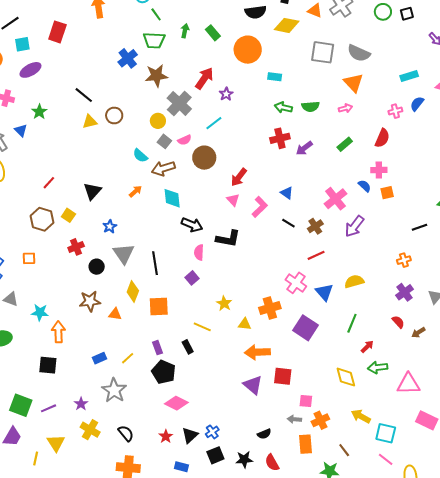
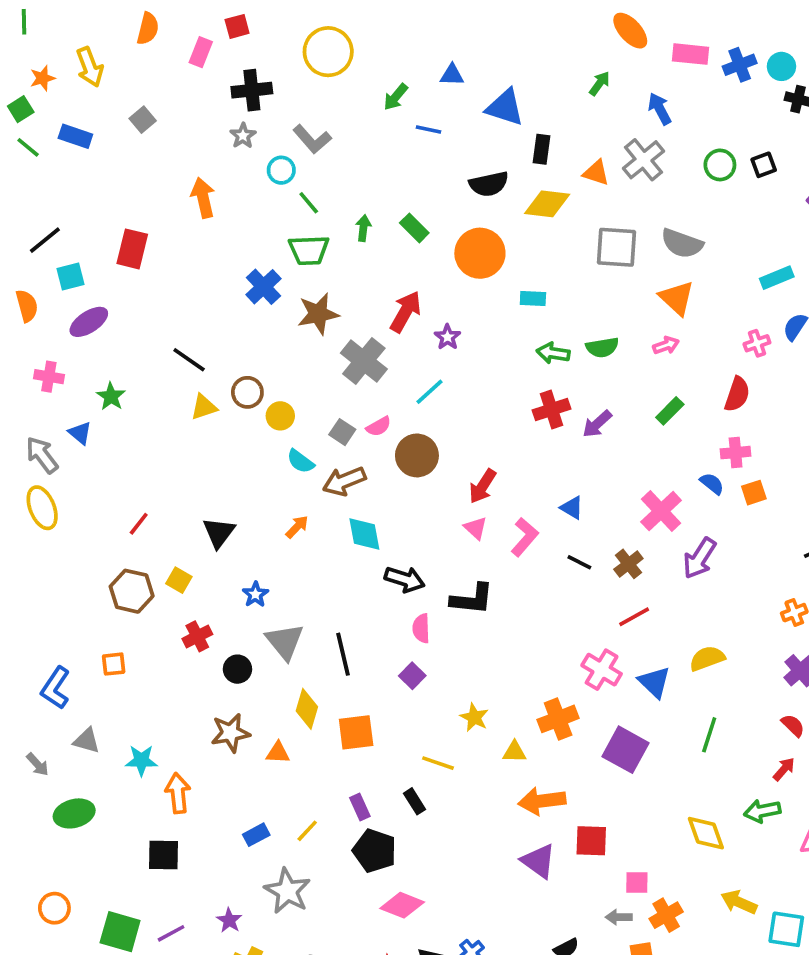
yellow circle: (158, 121) -> (280, 416), moved
red arrow: (367, 347) -> (784, 769), moved

